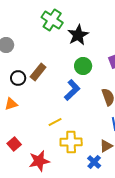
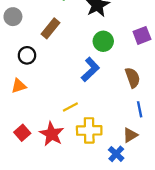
brown rectangle: (38, 72) -> (50, 28), moved
red star: (39, 161) -> (52, 134), moved, turned -30

